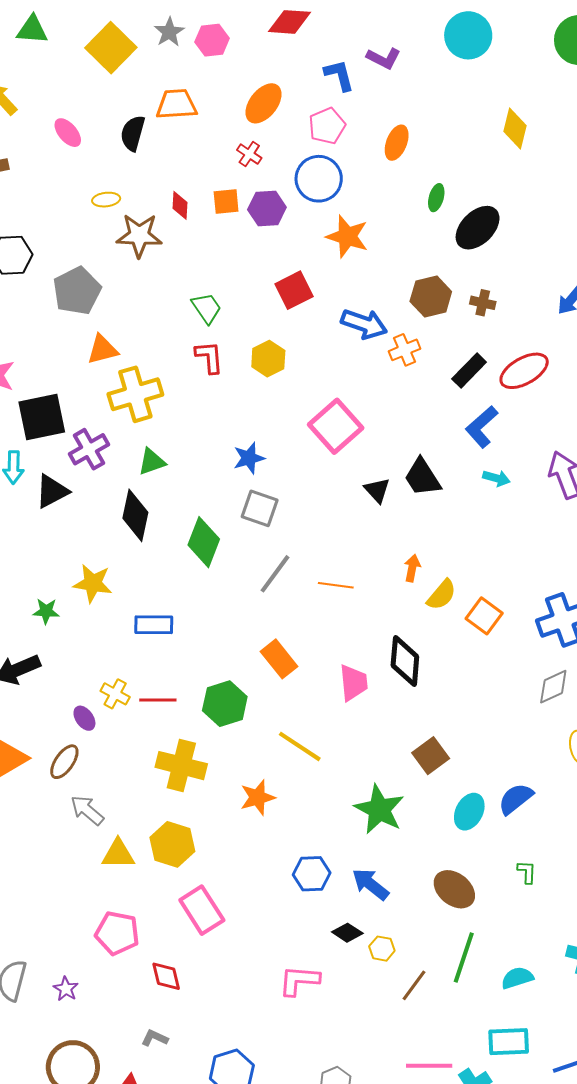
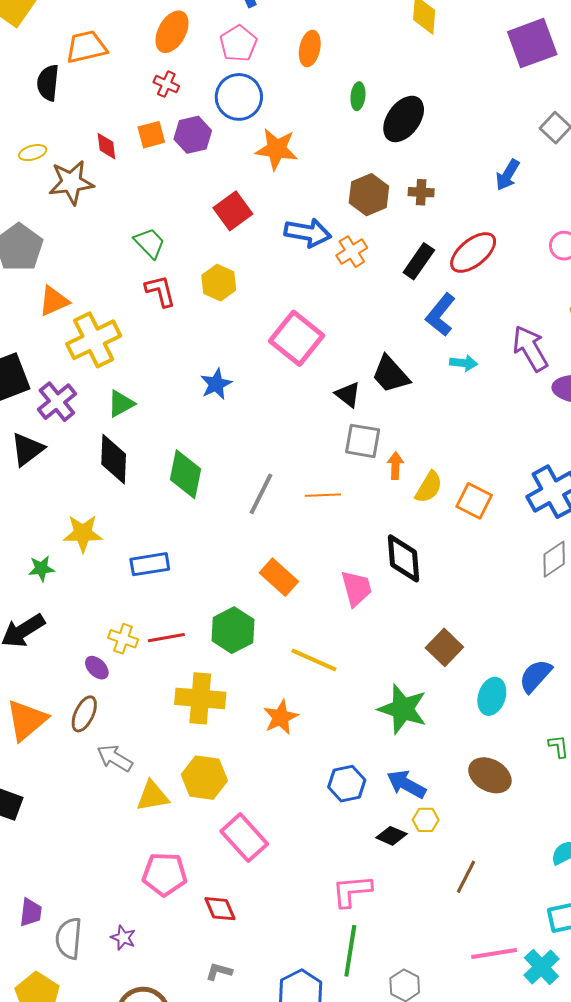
gray square: (260, 508) -> (363, 441), moved
yellow hexagon: (382, 949) -> (426, 820), moved
green line: (464, 958) -> (350, 951), moved

